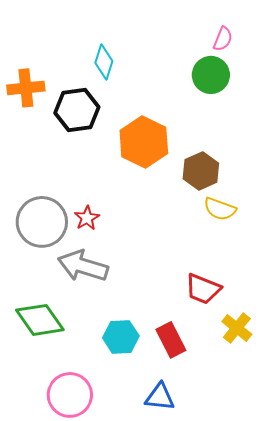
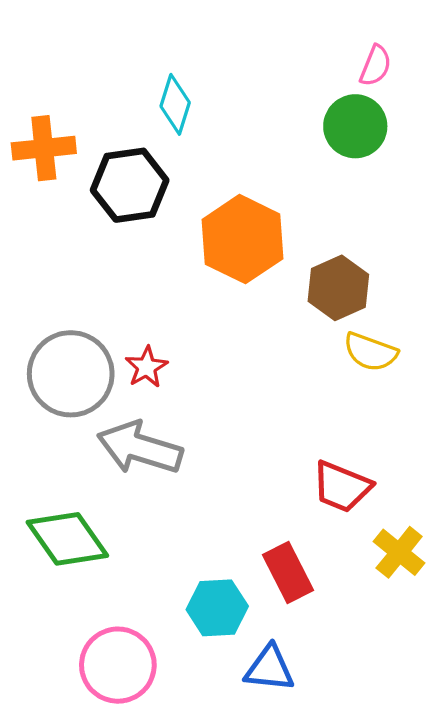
cyan hexagon: (121, 337) -> (217, 608), moved

